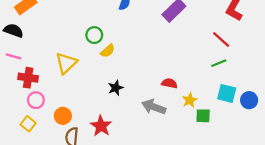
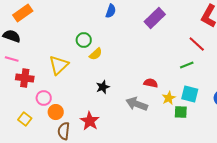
green line: (219, 63) -> (187, 65), moved
cyan square: (227, 93) -> (190, 94), moved
pink circle: (36, 100) -> (44, 98), moved

